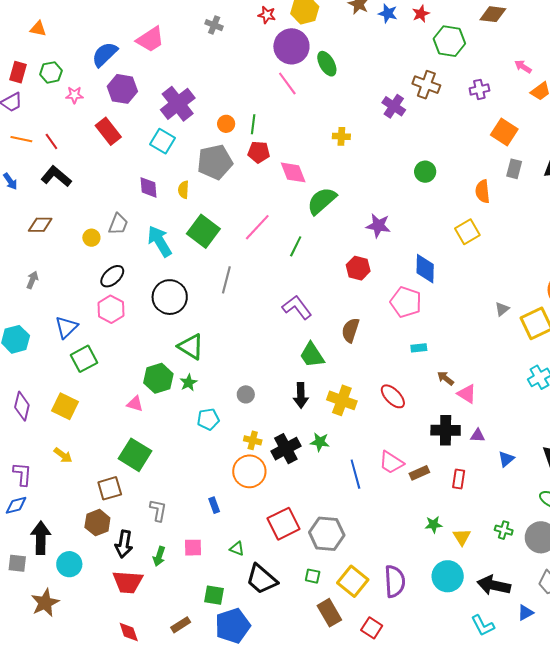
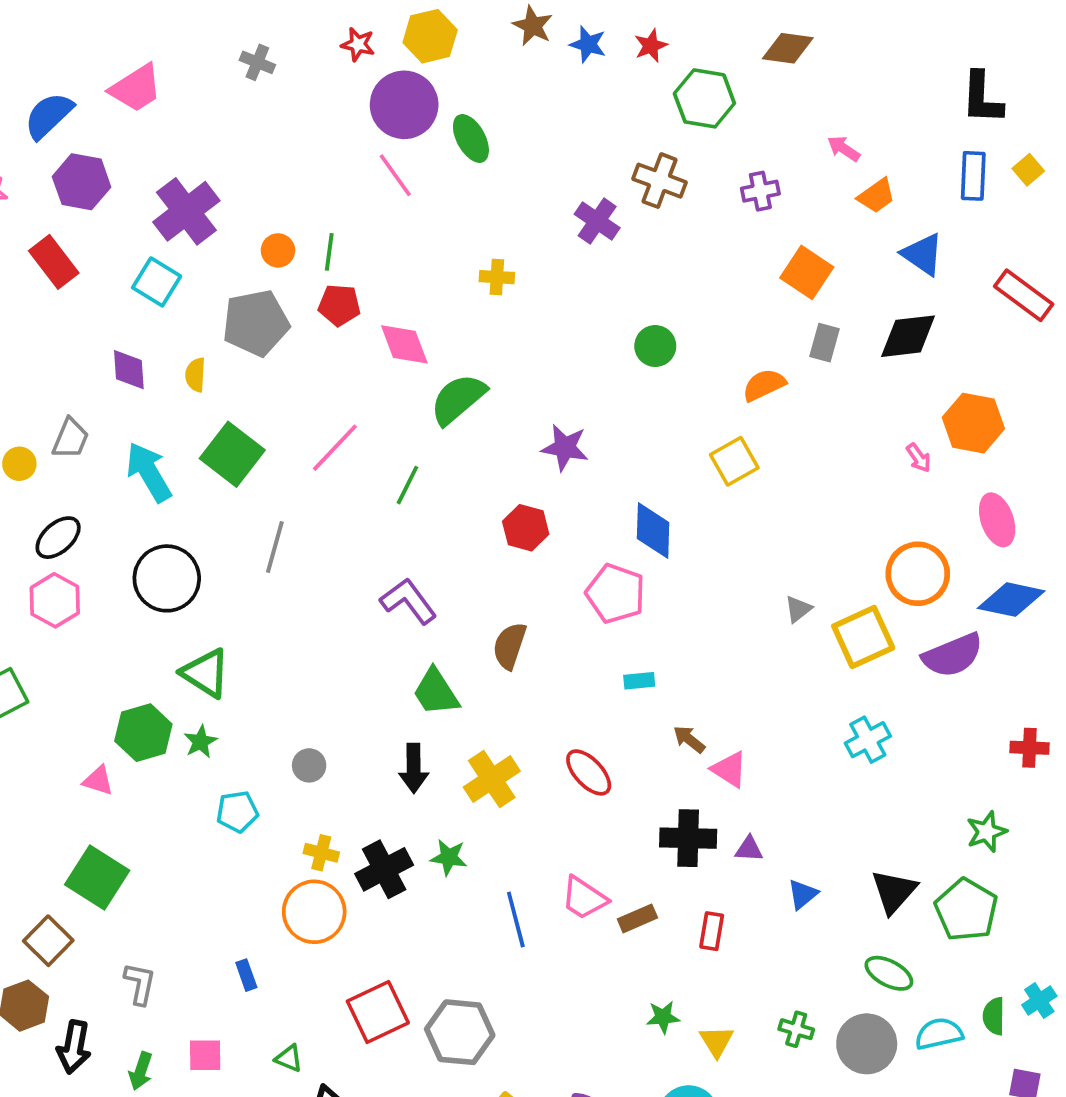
orange semicircle: (483, 191) -> (764, 385), turned 70
yellow cross: (342, 400) -> (492, 779), turned 36
brown square: (110, 488) -> (48, 941), turned -30

